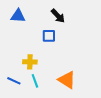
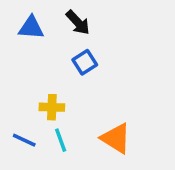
black arrow: (58, 16) -> (78, 22), moved
blue square: (49, 36) -> (85, 62), turned -32

